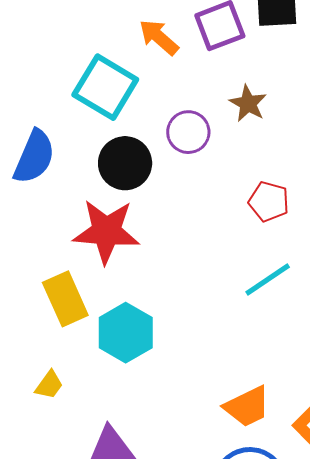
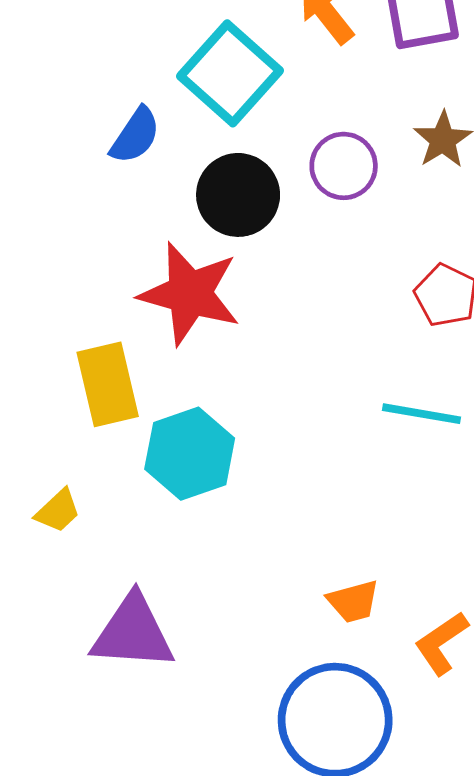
blue semicircle: (34, 157) -> (135, 136), moved, size x0.7
cyan line: (268, 279) -> (422, 414), turned 33
orange trapezoid: (247, 407) -> (353, 601), size x0.7

